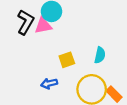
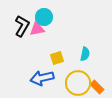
blue arrow: (49, 83) -> (42, 78), size x1.6

